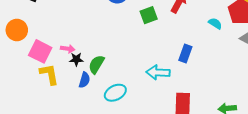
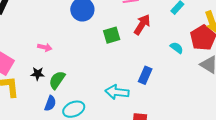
pink arrow: (68, 49) -> (45, 47), moved
blue semicircle: (84, 80) -> (50, 103), moved

